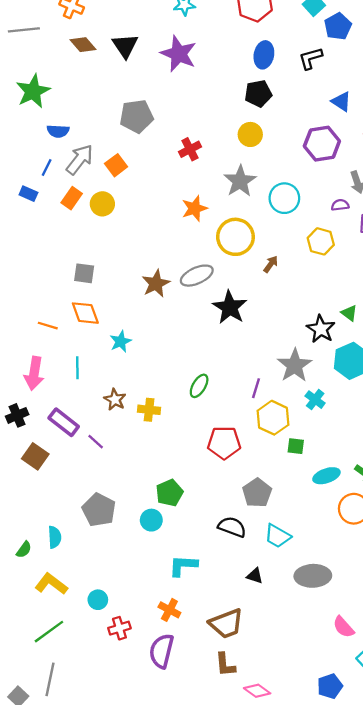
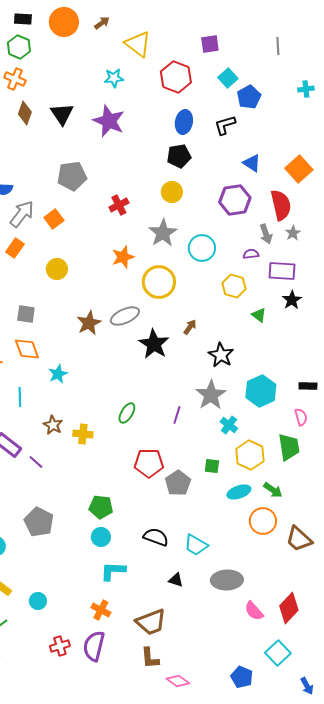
brown diamond: (83, 45) -> (25, 113), turned 60
yellow circle: (102, 204) -> (57, 269), moved
brown arrow: (271, 264) -> (190, 327), moved
green triangle: (349, 313) -> (259, 315), moved
black star: (321, 329) -> (221, 355), moved
yellow hexagon: (273, 418) -> (250, 455), moved
green pentagon: (169, 493) -> (101, 507), turned 30
gray pentagon: (257, 493) -> (178, 483), moved
cyan circle: (151, 520) -> (101, 537), moved
pink semicircle: (344, 627) -> (254, 611), moved
red cross: (119, 628) -> (60, 646), moved
blue pentagon: (330, 686) -> (242, 677), turned -30

